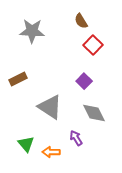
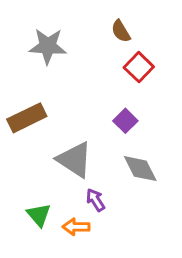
brown rectangle: (18, 79) -> (27, 118), size x1.4
purple arrow: (76, 138) -> (95, 200), moved

